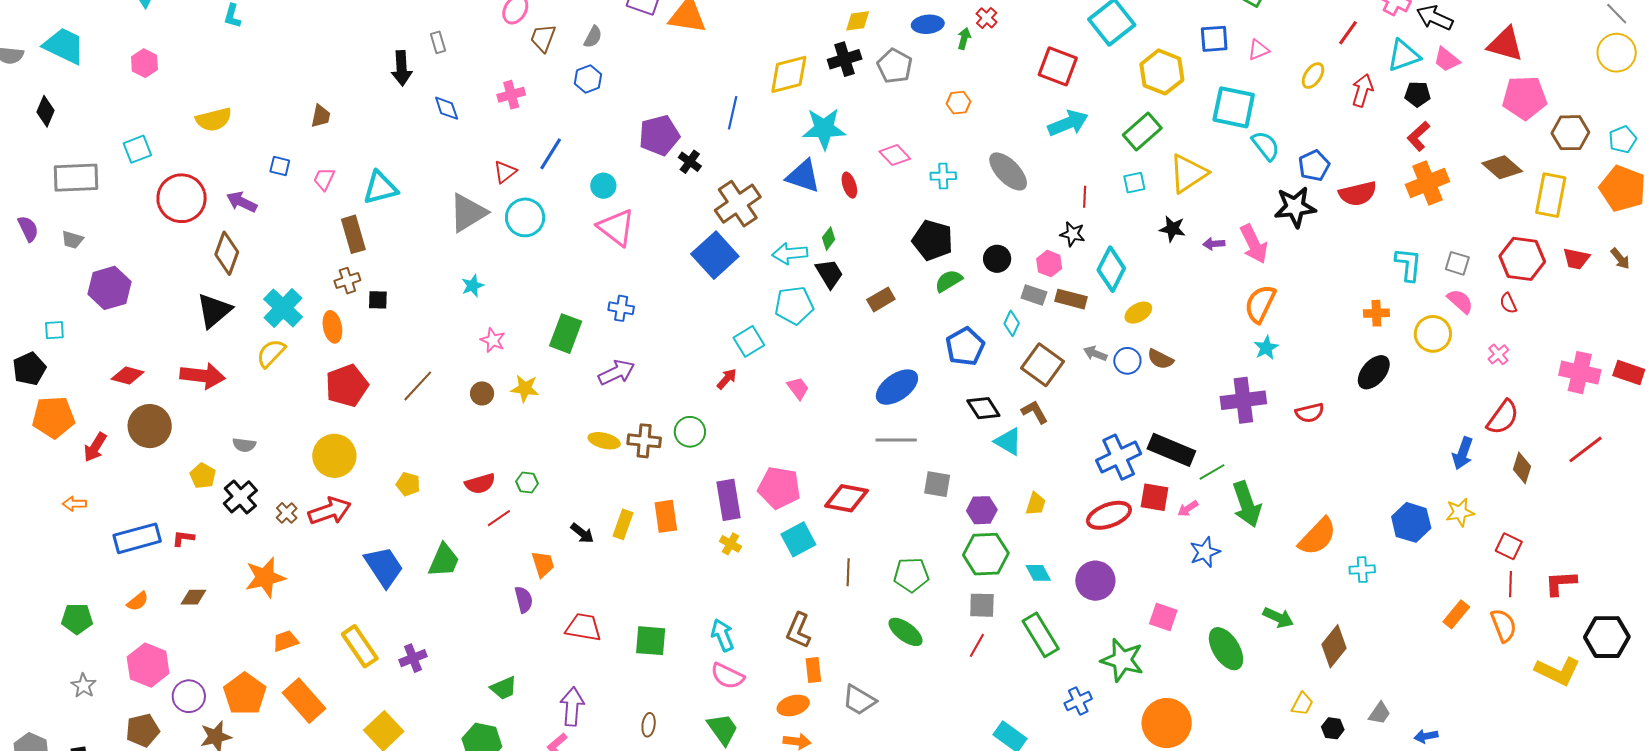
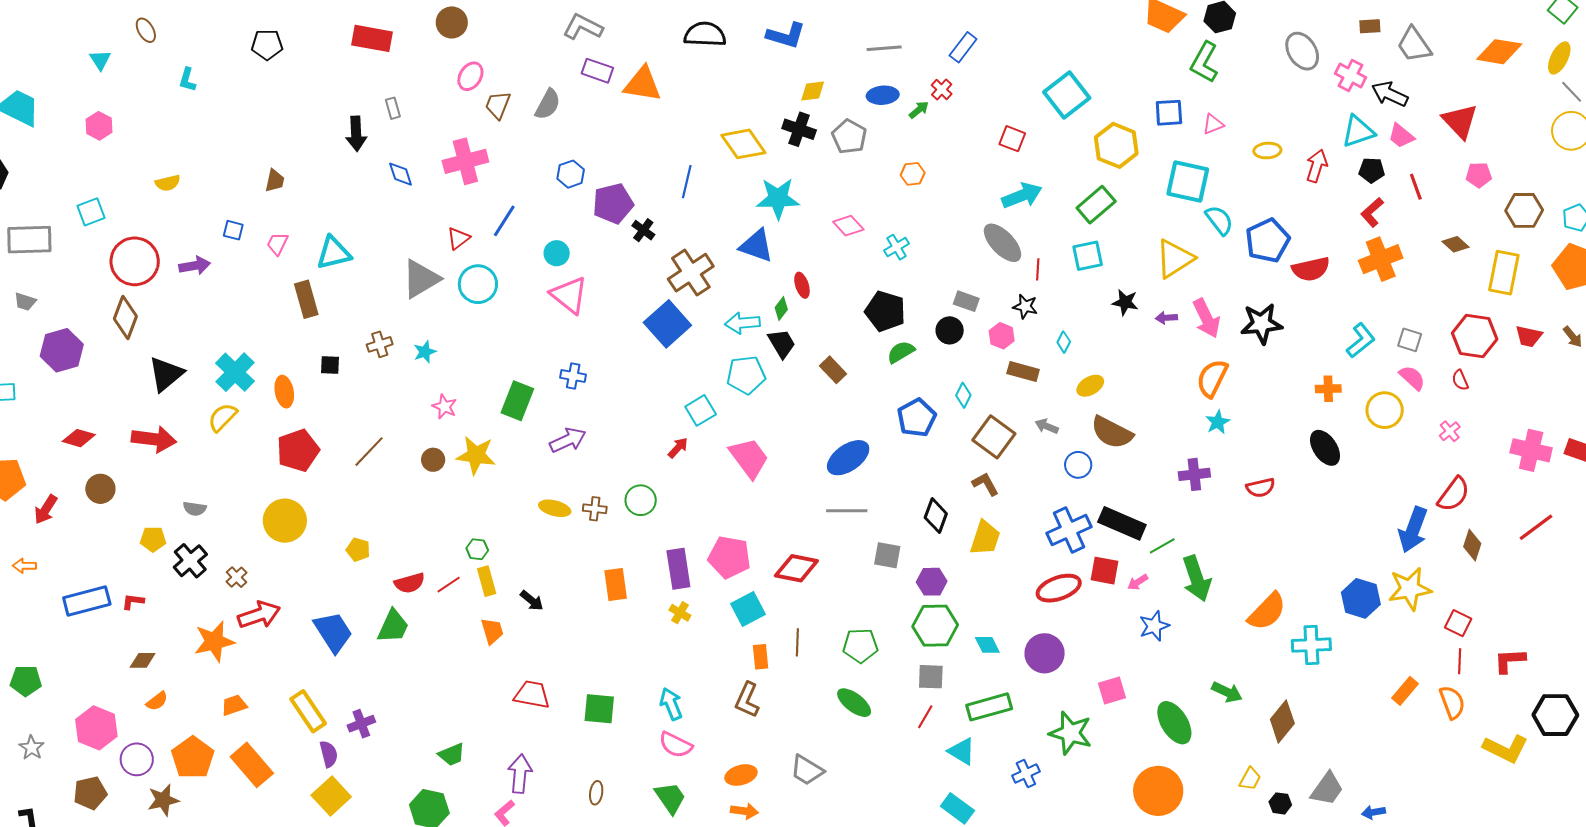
red line: (1348, 33) -> (1416, 187), moved, turned -56
gray semicircle: (593, 37) -> (548, 104), size x1.4
green arrow: (964, 38) -> (919, 110), turned 35
red triangle: (1505, 44) -> (1460, 121), turned 30
black cross: (845, 59) -> (799, 129), turned 36
red square: (1058, 66) -> (1012, 139), size x0.7
yellow diamond: (789, 74) -> (743, 144), turned 69
yellow ellipse: (1313, 76) -> (1267, 151), turned 52
blue hexagon: (588, 79) -> (571, 174), moved
pink cross: (511, 95) -> (465, 161), size x1.6
pink pentagon: (1525, 98) -> (1479, 175), size x0.6
yellow semicircle: (214, 119) -> (168, 183), size x0.7
blue pentagon: (1314, 166) -> (1267, 241), size x1.4
brown diamond: (1502, 167) -> (1456, 244), size x0.7
gray ellipse: (1008, 171) -> (1002, 243), moved
yellow triangle: (1188, 173) -> (1175, 259), moved
cyan cross: (943, 176) -> (897, 247), turned -30
cyan square: (1134, 183) -> (1088, 256), size x1.4
red ellipse: (849, 185) -> (802, 285), moved
purple arrow: (242, 202) -> (195, 266), turned 144
black star: (1295, 207) -> (1261, 324), moved
brown diamond: (227, 253) -> (125, 317), moved
cyan L-shape: (1408, 264) -> (1361, 340), turned 45
cyan diamond: (1111, 269) -> (1064, 342), size x0.5
brown cross: (347, 281) -> (380, 344), moved
gray rectangle: (1034, 295) -> (966, 301), moved
brown rectangle: (881, 299) -> (833, 370), turned 76
brown semicircle: (1160, 359) -> (1112, 432), size x1.6
blue circle: (1127, 361) -> (1078, 465), moved
black ellipse: (1374, 372) -> (1325, 448), turned -75
pink trapezoid: (798, 388) -> (749, 458), size x1.8
yellow star: (525, 389) -> (476, 455), size x1.4
purple cross: (1243, 400) -> (1194, 474), size x0.7
black diamond: (983, 408) -> (936, 516), moved, turned 52
brown circle: (150, 426) -> (100, 489), size x0.7
brown cross: (644, 441) -> (595, 509), size x0.7
cyan triangle: (1008, 442) -> (962, 751), moved
blue arrow: (1463, 453) -> (1413, 530), size x1.4
yellow pentagon: (203, 476) -> (153, 539), turned -30
red semicircle: (480, 484) -> (410, 583), moved
yellow trapezoid: (1036, 504) -> (985, 538), moved, size x1.5
red arrow: (330, 511) -> (259, 615), moved
yellow star: (1460, 512) -> (1410, 589), size x1.5
yellow rectangle: (623, 524) -> (487, 581), moved, turned -36
cyan cross: (1362, 570) -> (1311, 645), size x1.5
purple semicircle: (524, 600) -> (329, 754), moved
orange semicircle: (138, 601) -> (157, 701), moved
pink square: (1163, 617) -> (1112, 690), turned -36
green rectangle: (1041, 635) -> (989, 707), turned -75
orange rectangle: (813, 670) -> (761, 657), moved
gray trapezoid: (1379, 713) -> (1327, 789), size x1.5
orange circle: (1167, 723) -> (1158, 791), moved

